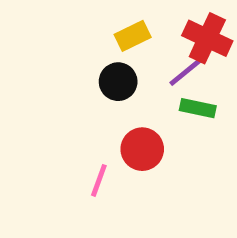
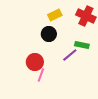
purple line: (186, 72) -> (70, 55), moved
red circle: (142, 149) -> (35, 62), moved

